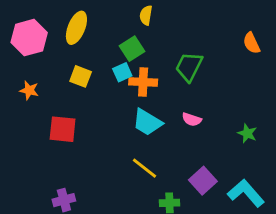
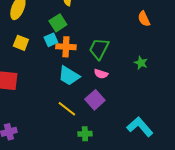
green trapezoid: (189, 67) -> (99, 49), moved
green star: (247, 133) -> (141, 63), moved
purple square: (203, 181) -> (95, 100), moved

